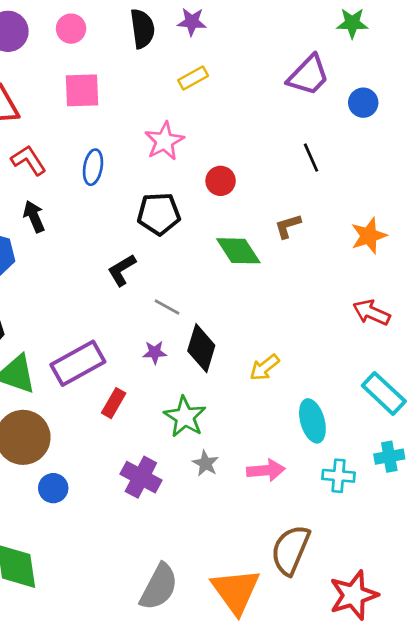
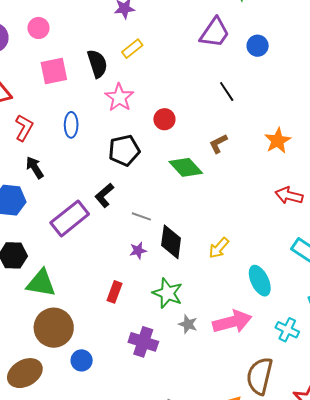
black semicircle: (142, 29) -> (97, 64), moved
red L-shape: (29, 160) -> (24, 128), turned 72
purple rectangle: (78, 363) -> (70, 218), moved
pink arrow: (266, 470) -> (232, 322), size x1.4
cyan cross: (339, 476) -> (287, 330), moved, turned 30

